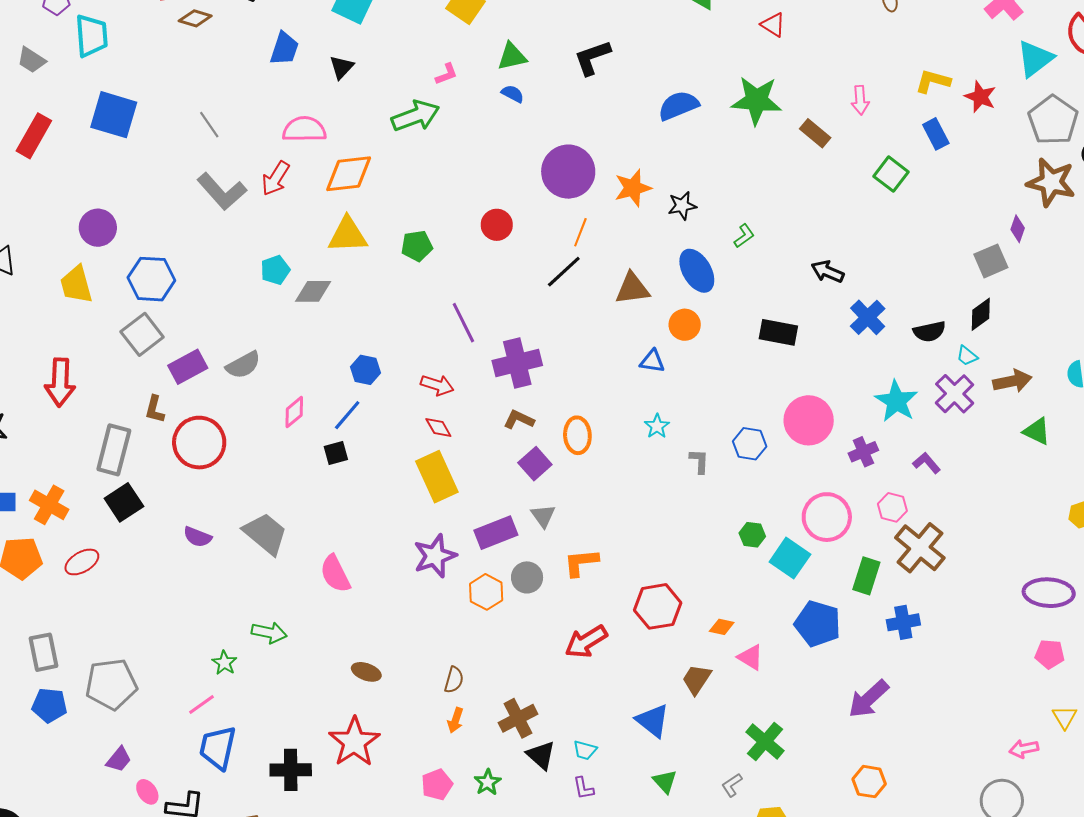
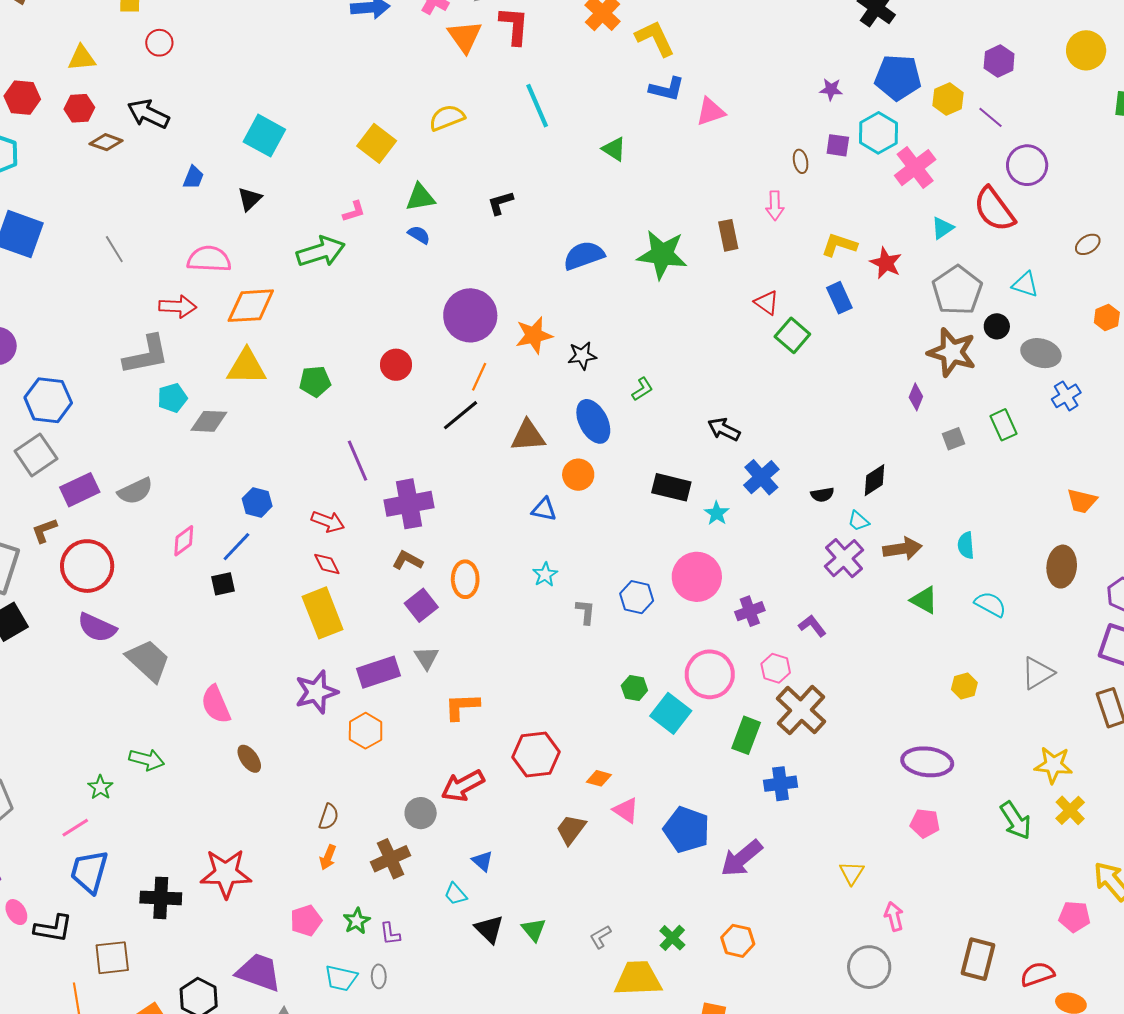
red triangle: (773, 25) -> (767, 303), moved
blue trapezoid: (284, 49) -> (193, 177), size x0.7
black L-shape: (592, 58) -> (500, 203), size x0.7
cyan triangle: (1035, 59) -> (942, 228), size x0.6
pink arrow: (860, 100) -> (775, 206), moved
brown rectangle: (815, 133) -> (728, 235), moved, turned 36
red arrow: (276, 178) -> (178, 306), turned -123
gray L-shape: (222, 191) -> (146, 355), moved, turned -63
gray square: (991, 261) -> (953, 439), moved, size x0.7
black semicircle: (929, 331) -> (822, 495), size x0.7
cyan star: (896, 401) -> (717, 513), moved, size x0.6
brown L-shape: (155, 409) -> (44, 530), turned 52
purple semicircle: (197, 537) -> (97, 628), moved, size x1.4
gray circle: (527, 577) -> (421, 813), moved
blue pentagon: (818, 624) -> (687, 830), moved
brown ellipse: (366, 672) -> (249, 759), moved, turned 32
yellow triangle: (1065, 717) -> (852, 873), moved
blue triangle: (653, 721) -> (482, 861), moved, size x0.6
green cross: (765, 741) -> (672, 938), moved, size x0.7
red star: (354, 742) -> (226, 873), turned 30
pink arrow: (1024, 749) -> (894, 916), turned 84
cyan trapezoid: (585, 750) -> (456, 894), turned 30
black triangle: (541, 755) -> (489, 929), moved
purple L-shape: (584, 788) -> (390, 934), moved

